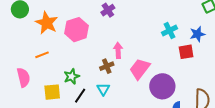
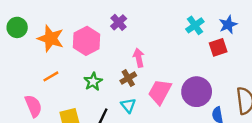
purple cross: (108, 10) -> (119, 22), moved
pink trapezoid: (140, 69) -> (160, 92), moved
green star: (72, 76) -> (93, 82), moved

